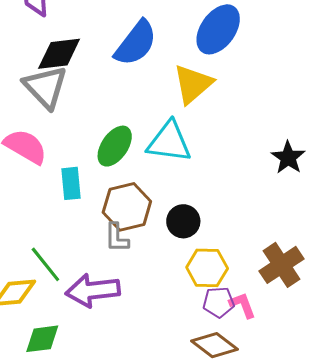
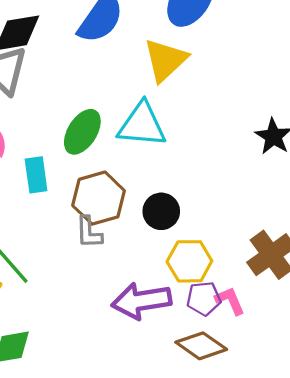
purple arrow: (93, 290) -> (141, 301), moved

